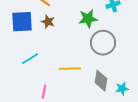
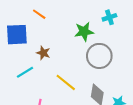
brown star: (48, 22) -> (43, 53), moved
yellow line: (70, 69) -> (66, 82), turned 40

